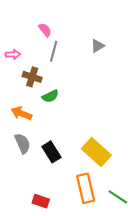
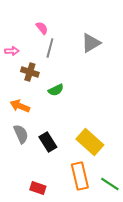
gray triangle: (97, 46) -> (91, 43), size x1.5
green semicircle: (50, 96) -> (56, 90), moved

